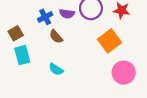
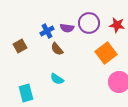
cyan rectangle: (22, 55) -> (26, 93), moved

